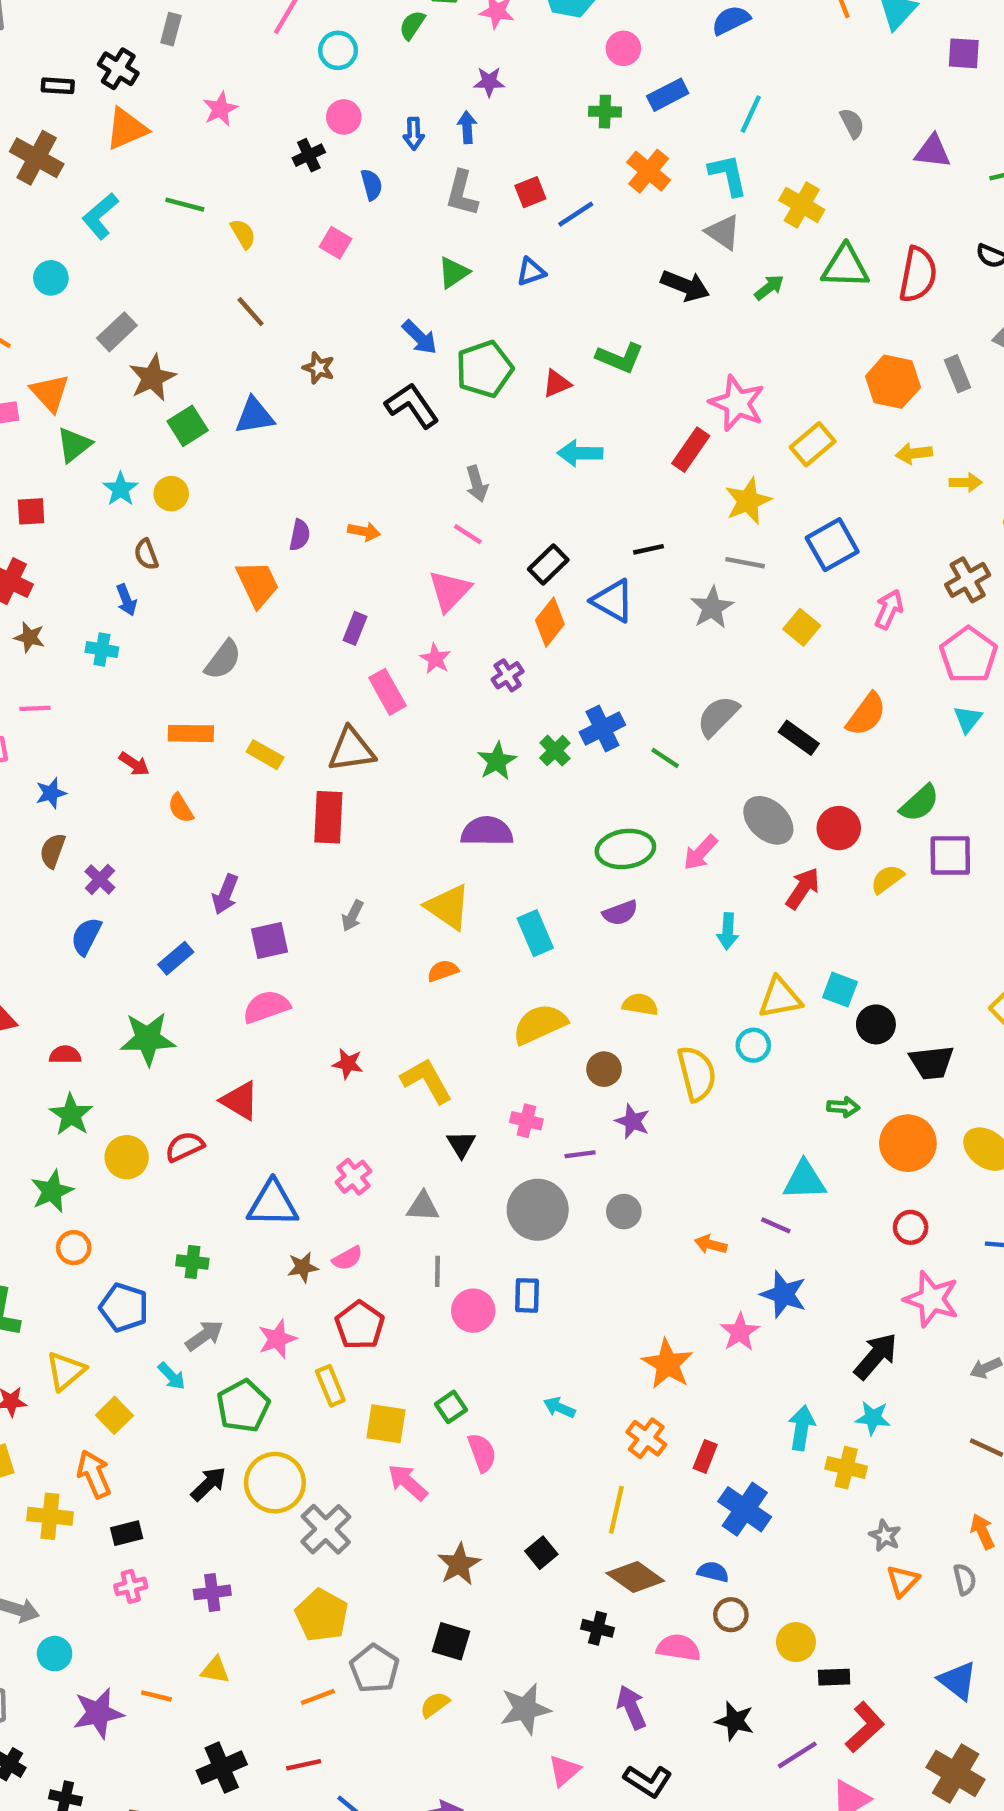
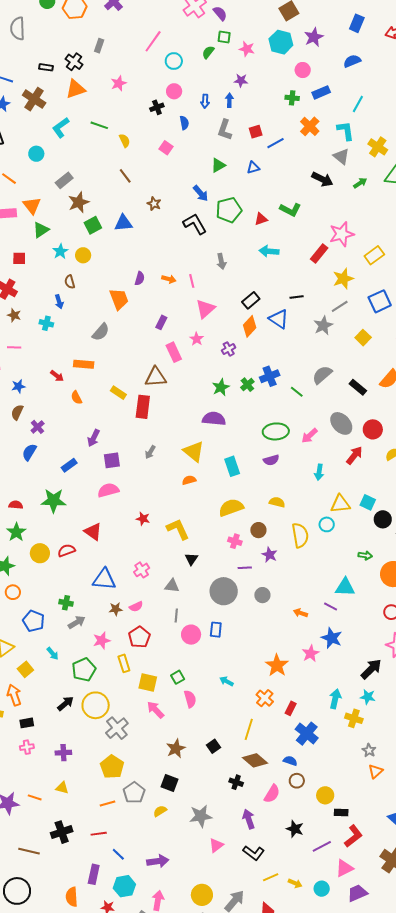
pink star: (737, 403) -> (342, 234), turned 30
pink line: (468, 534) -> (192, 281), moved, turned 40
gray line: (745, 563) -> (340, 306), turned -48
yellow rectangle: (265, 755) -> (118, 393), moved
pink cross: (526, 1121) -> (235, 541), moved
gray arrow: (204, 1336) -> (77, 622), moved
pink semicircle: (678, 1648) -> (272, 794), turned 108

